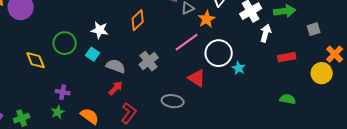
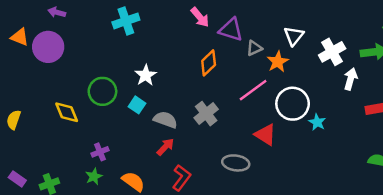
orange diamond: (138, 20) -> (209, 63), moved
white star: (100, 30) -> (146, 75), turned 30
purple cross: (63, 92) -> (100, 152), turned -32

